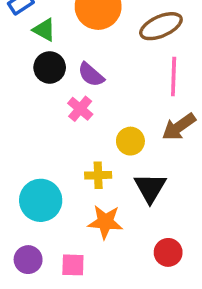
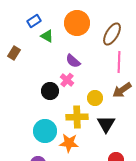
brown ellipse: (161, 26) -> (112, 34), turned -35
black circle: (50, 67) -> (50, 91), moved
yellow cross: (98, 175) -> (77, 117), size x1.5
orange star: (105, 222) -> (69, 143), moved

